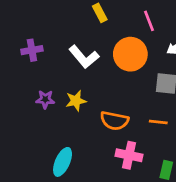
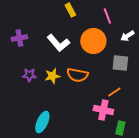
orange semicircle: (114, 121) -> (77, 75), moved
orange line: (158, 122) -> (114, 92), turned -40
pink cross: (129, 155) -> (103, 110), moved

